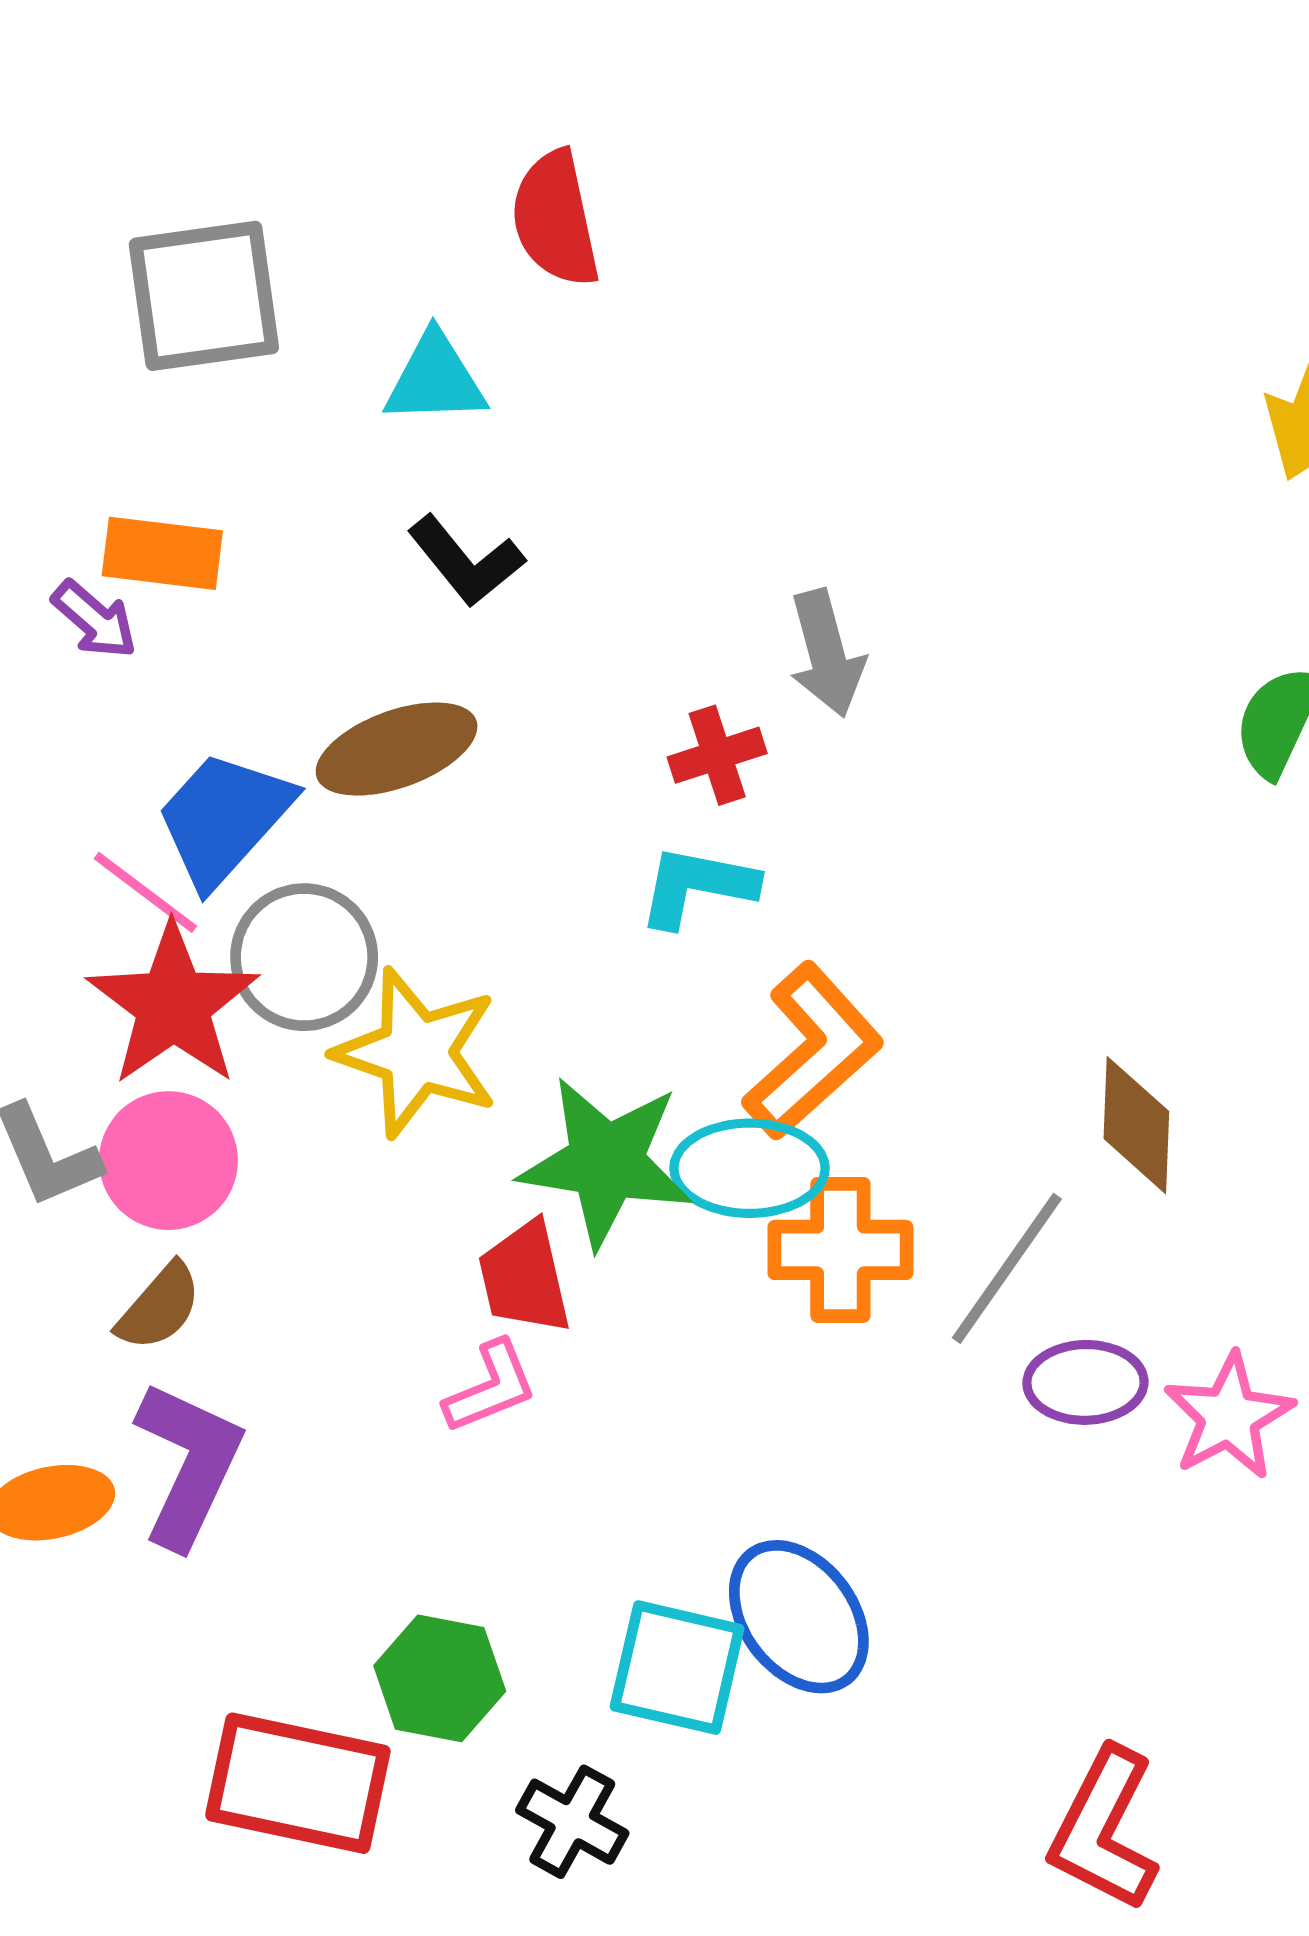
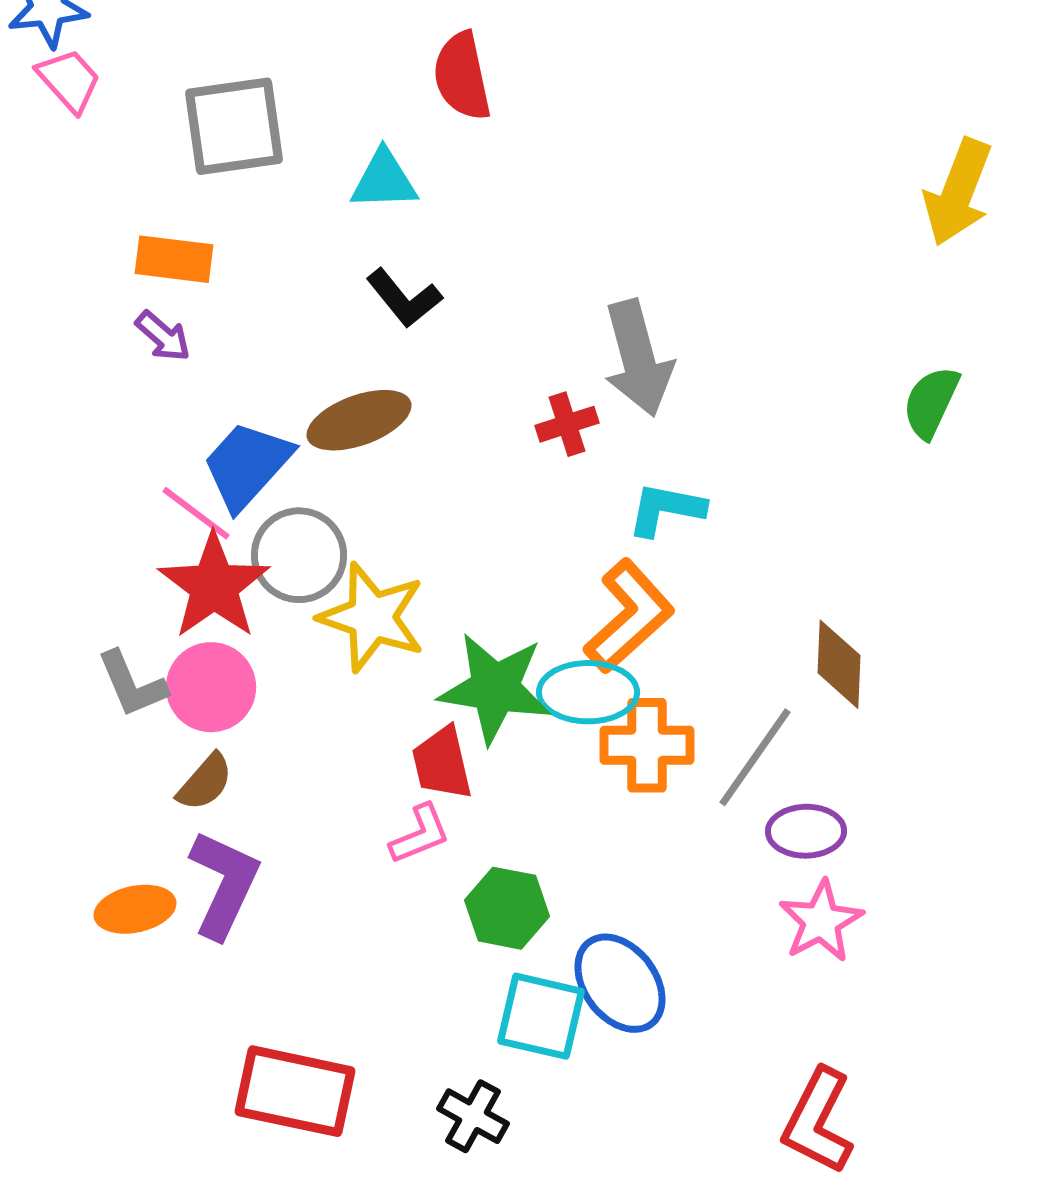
orange rectangle: (162, 553) -> (174, 259), moved
gray arrow: (827, 653) -> (638, 358), size x1.4
cyan L-shape: (697, 886) -> (666, 509), moved
pink star: (1229, 1416) -> (821, 921), moved
green hexagon: (440, 1678) -> (507, 908), moved

